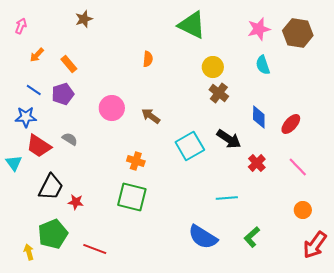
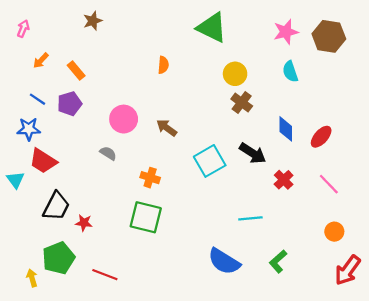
gray semicircle: (70, 139) -> (108, 153), moved

